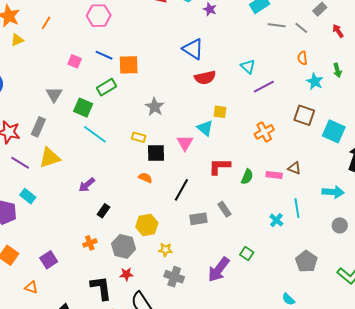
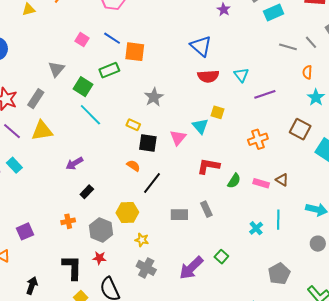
gray line: (277, 25) -> (288, 47), moved
cyan triangle: (248, 67) -> (241, 75), moved
black line: (181, 190) -> (152, 183), moved

